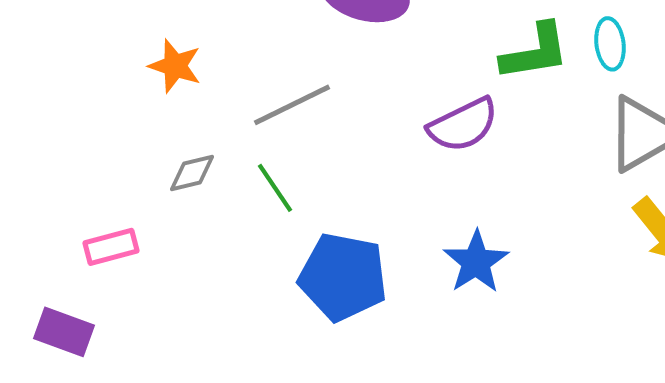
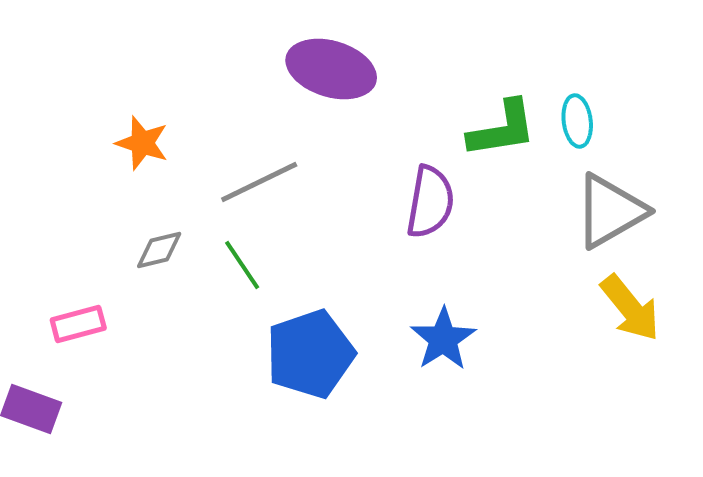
purple semicircle: (463, 125) -> (430, 202), turned -54
blue pentagon: (343, 277) -> (310, 354), turned -30

